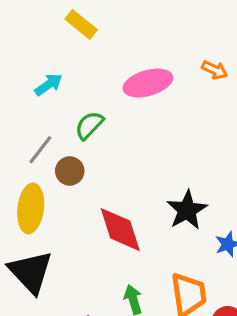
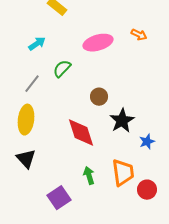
brown circle: (70, 171) -> (99, 97), moved
black triangle: (31, 272) -> (26, 159), size x0.7

